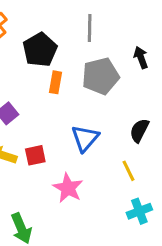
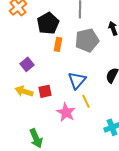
yellow line: (129, 171) -> (86, 101), moved

